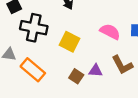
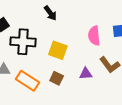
pink semicircle: (110, 32) -> (94, 36), turned -114
brown square: (76, 76) -> (57, 78), moved

